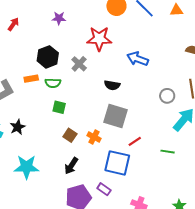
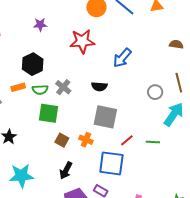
blue arrow: (138, 59) -> (122, 58), turned -65
gray cross: (79, 64) -> (63, 87), moved
green square: (59, 107) -> (49, 113), size x1.5
green line: (168, 152) -> (153, 142), moved

